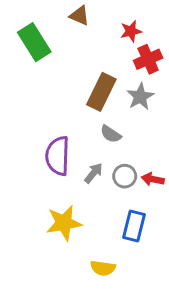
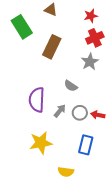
red star: (131, 31) -> (91, 16), moved
brown rectangle: (101, 92) -> (52, 47), moved

